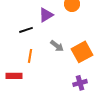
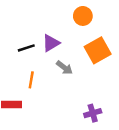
purple triangle: (46, 15) -> (51, 43), moved
orange square: (82, 52) -> (98, 50), moved

